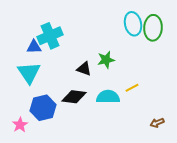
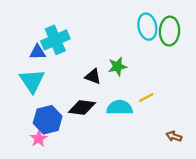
brown arrow: (157, 123) -> (174, 136), turned 40
pink star: (20, 125) -> (39, 139), moved

